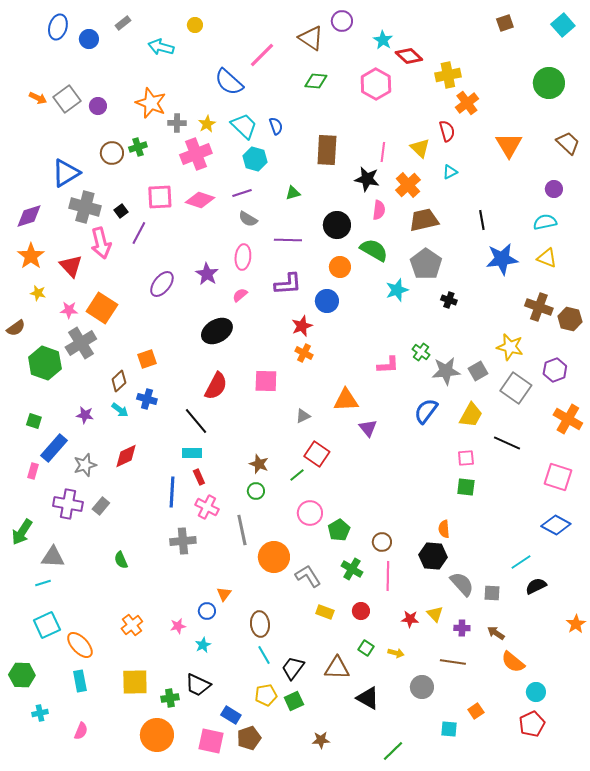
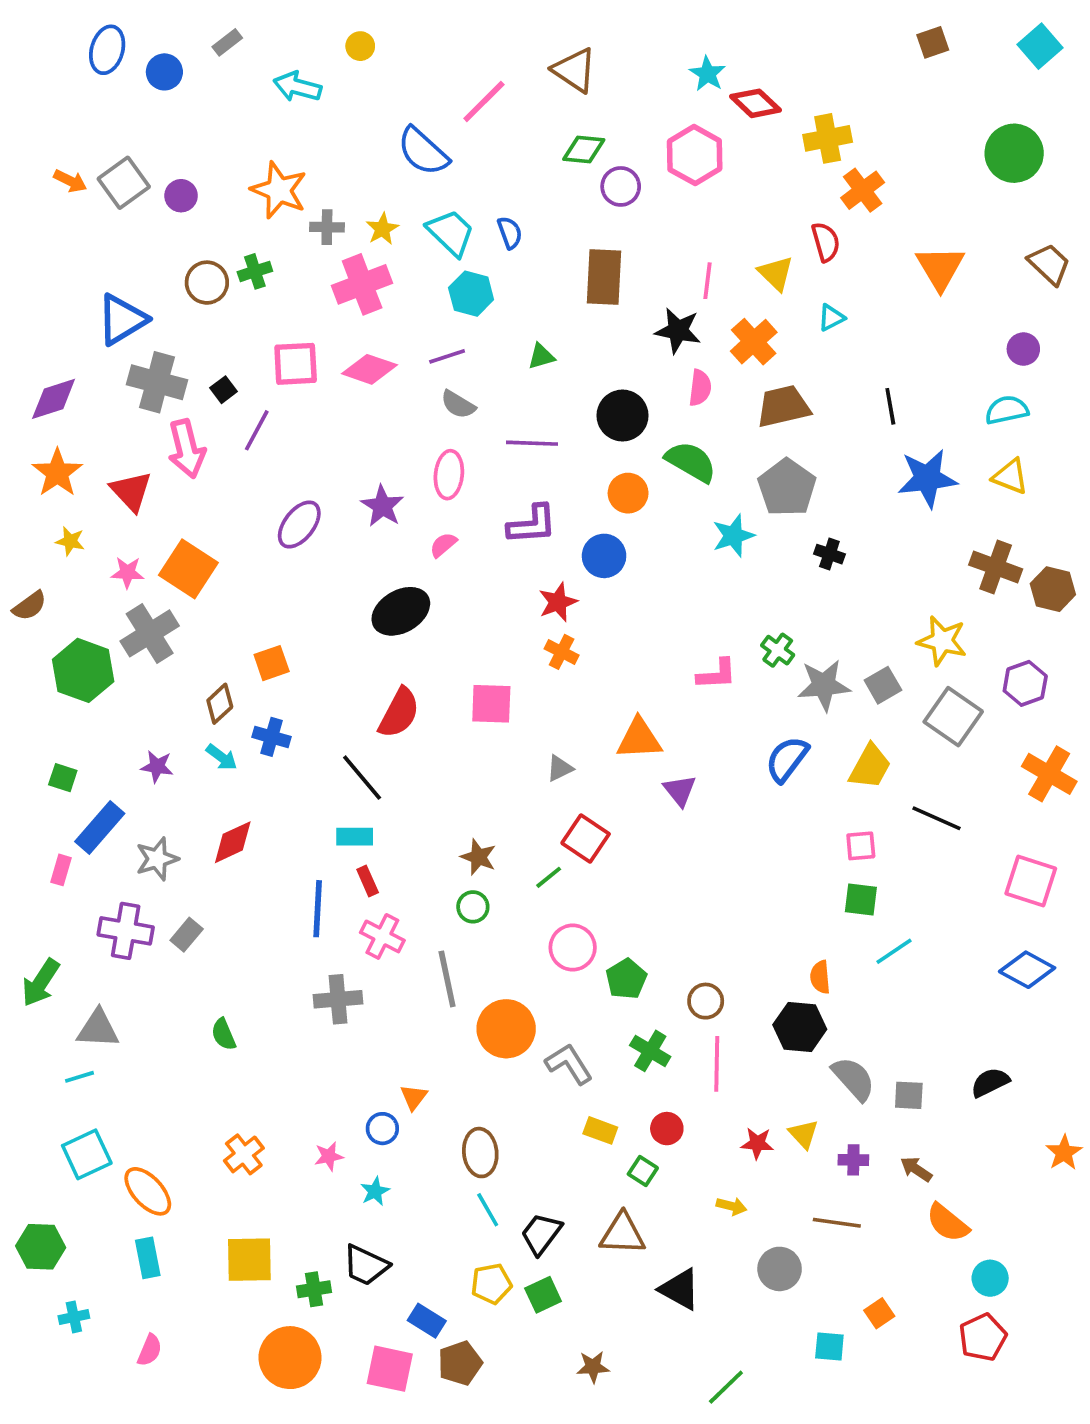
purple circle: (342, 21) -> (621, 186), moved
cyan line: (521, 562) -> (894, 951), moved
green square: (366, 648) -> (643, 1171), moved

